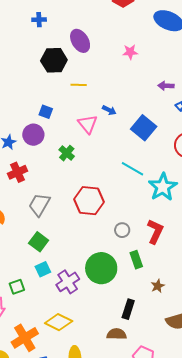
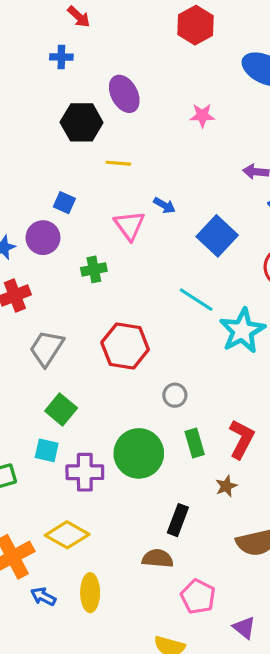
green cross: (67, 153) -> (94, 269), turned 35
red L-shape: (155, 231) -> (241, 439), moved
green square: (39, 242) -> (61, 409), moved
cyan square: (43, 269) -> (47, 450), turned 35
purple cross: (68, 282) -> (85, 472), turned 30

